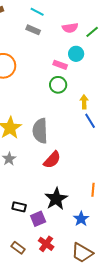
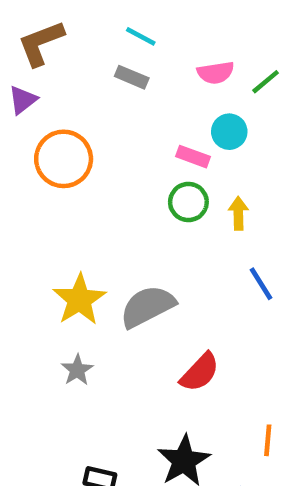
yellow arrow: (84, 102) -> (238, 213), moved
gray semicircle: (40, 131) -> (148, 306), turned 65
red semicircle: (52, 160) -> (200, 372), moved

